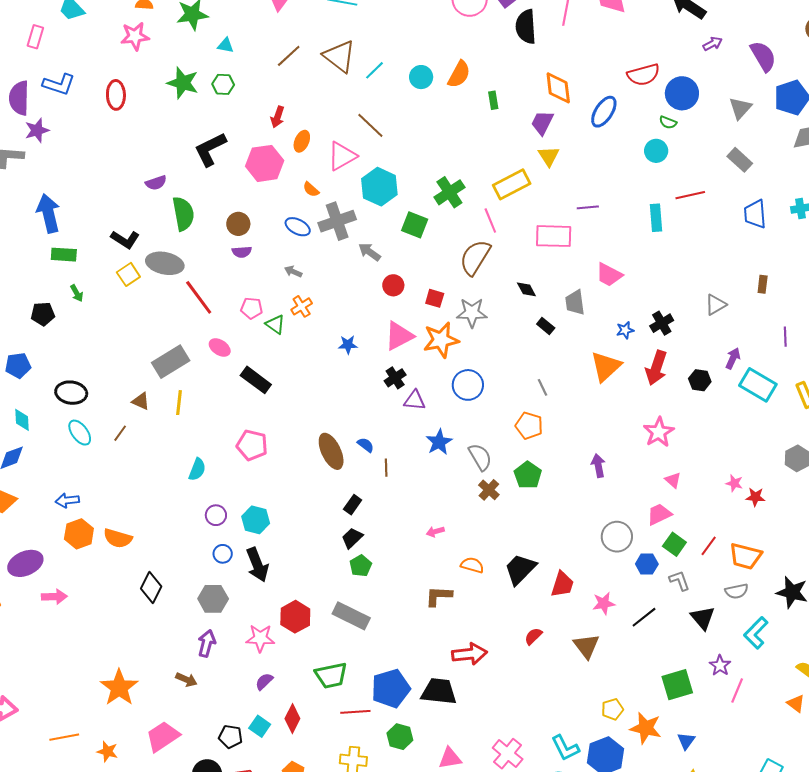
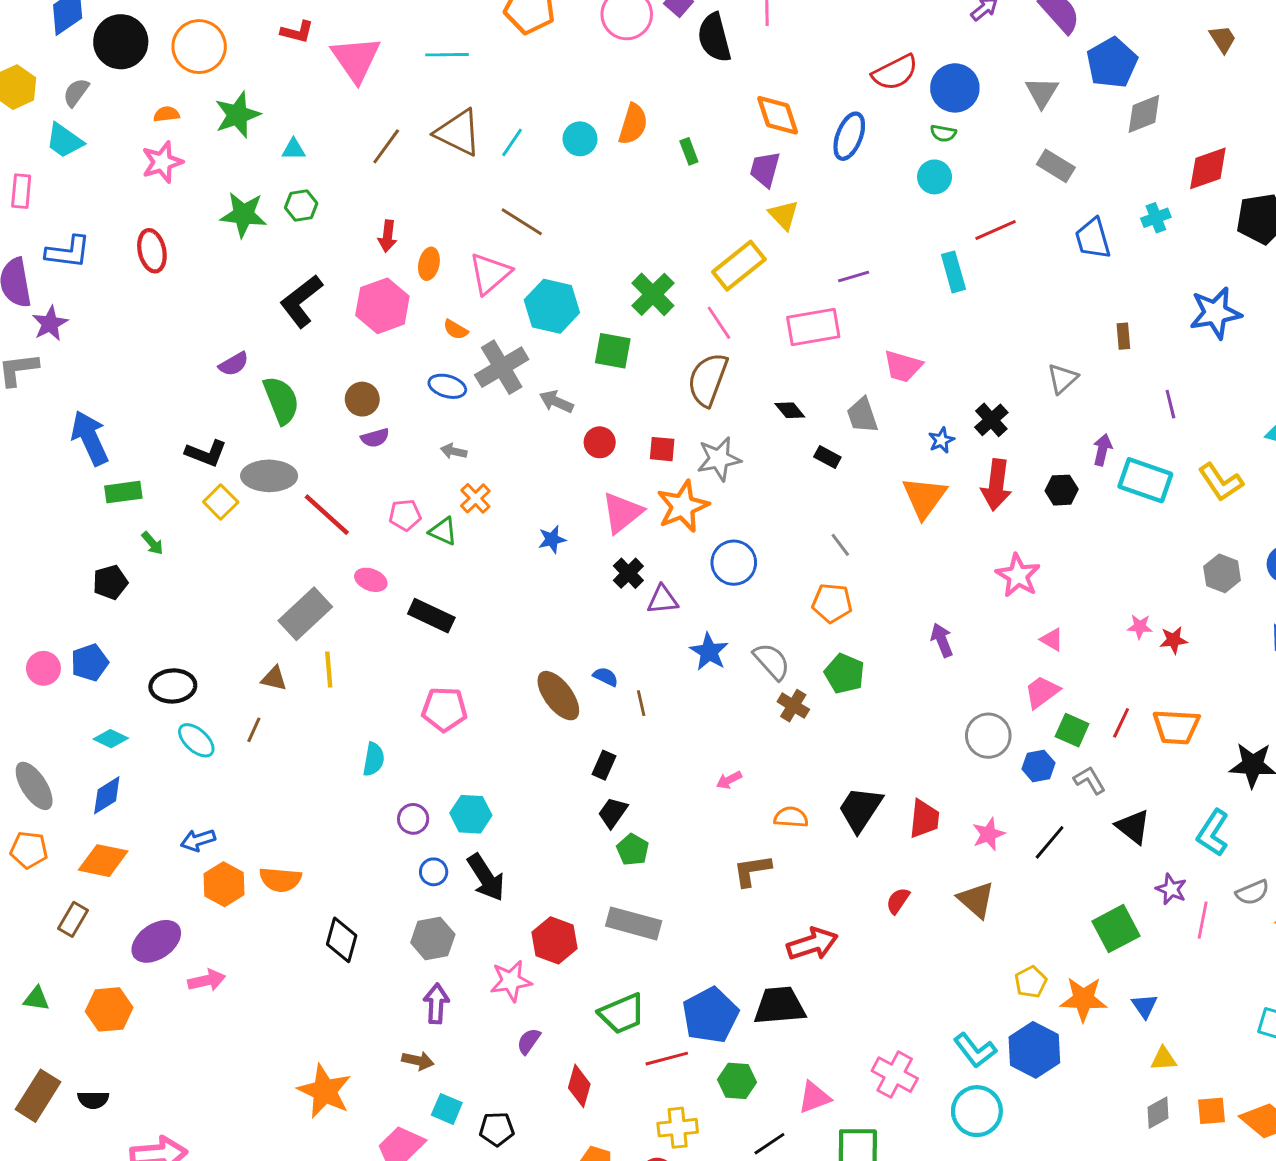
cyan diamond: (22, 420) -> (111, 739), turned -50
gray semicircle: (737, 591) -> (1252, 892), moved
cyan square: (260, 726) -> (447, 1109), moved

